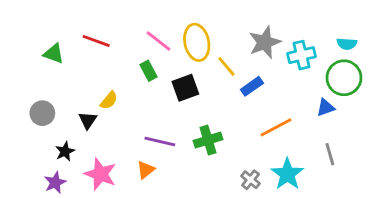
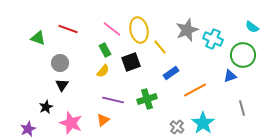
cyan semicircle: (347, 44) -> (252, 27), moved, turned 32
cyan cross: (301, 55) -> (213, 39), turned 36
blue rectangle: (252, 86) -> (171, 73), moved
yellow semicircle: (109, 100) -> (103, 71), moved
gray circle: (42, 113) -> (60, 63), moved
gray line: (330, 154) -> (242, 108), moved
purple star: (55, 183) -> (28, 129), moved

